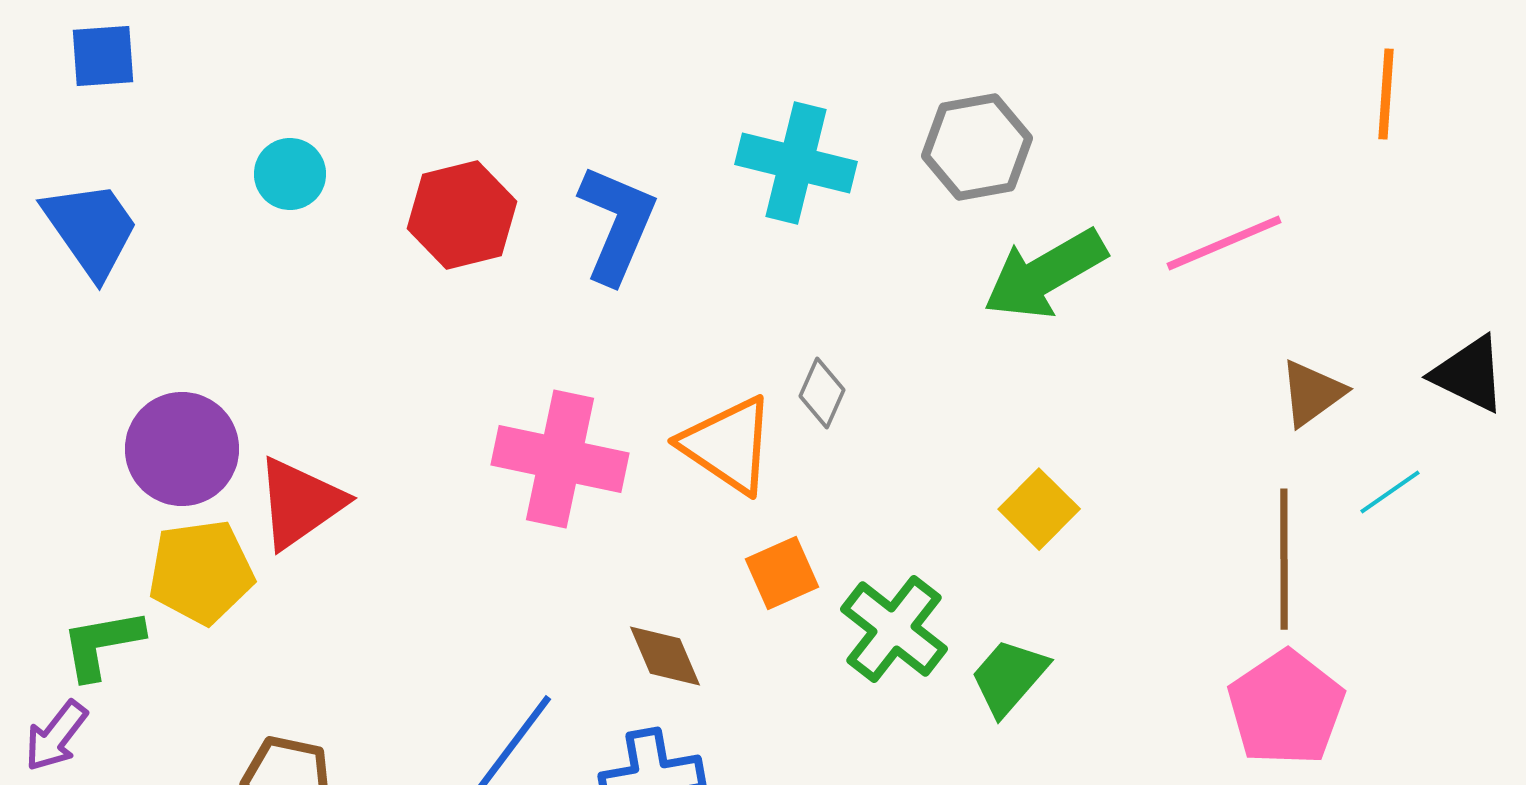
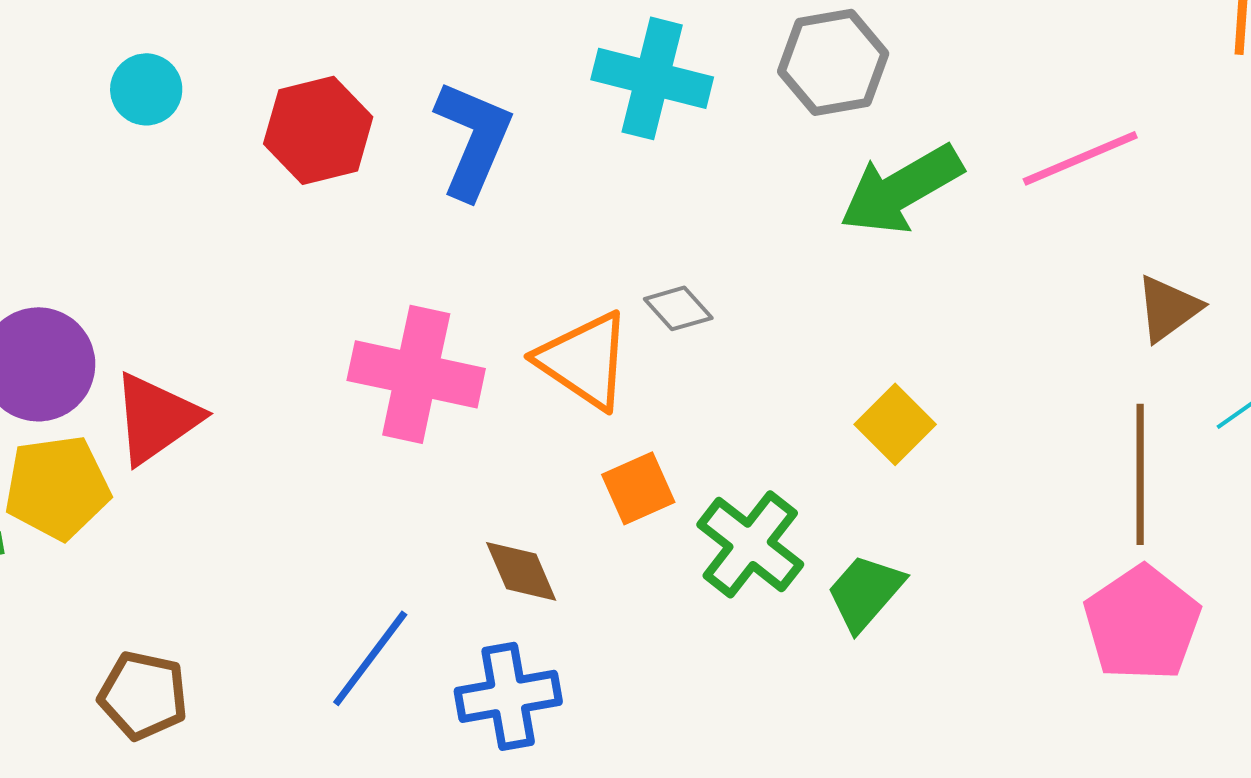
gray diamond: (822, 393) -> (678, 308), turned -66

